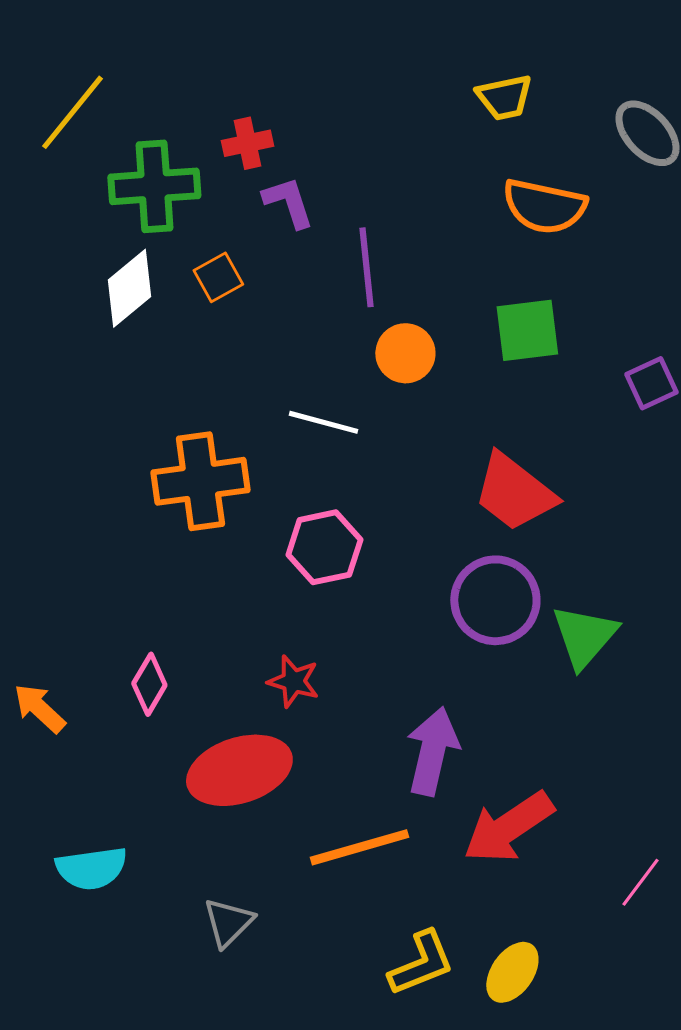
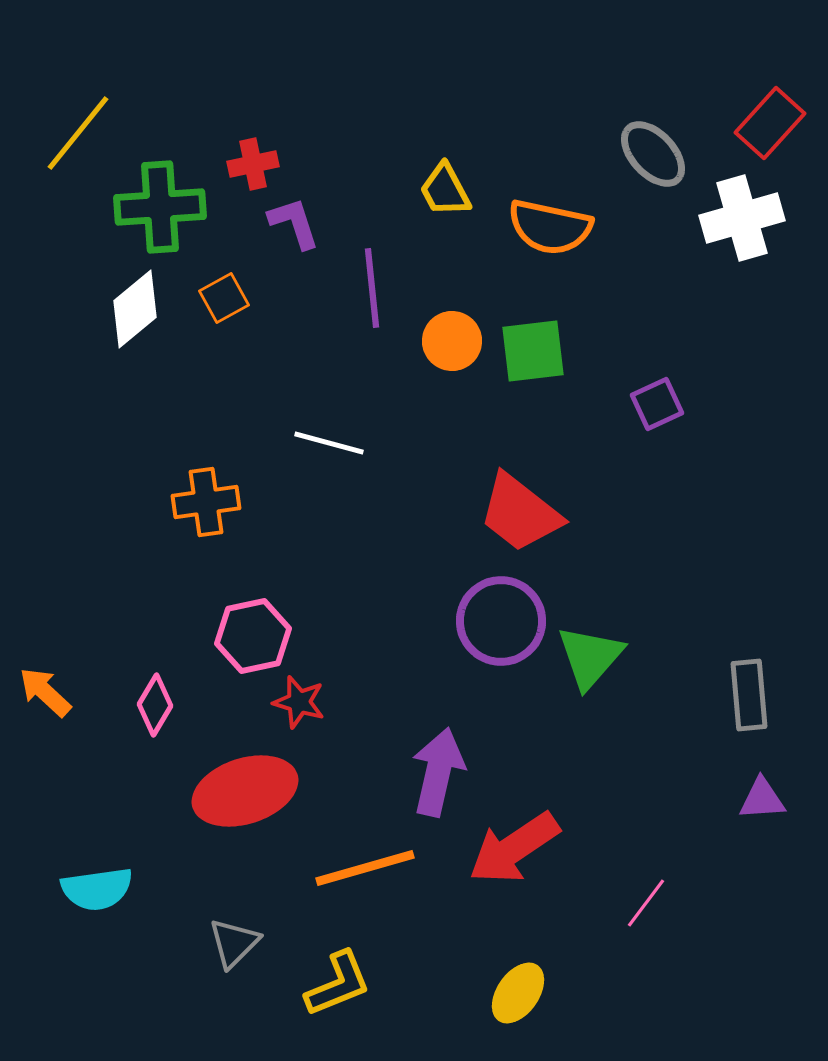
yellow trapezoid: (504, 97) -> (445, 190), moved, turned 74
orange circle: (405, 353) -> (452, 341), moved
orange cross: (200, 481) -> (206, 502), size x0.7
pink hexagon: (324, 547) -> (253, 636), moved
orange arrow: (39, 708) -> (45, 692), moved
yellow L-shape: (421, 963) -> (338, 984), moved

